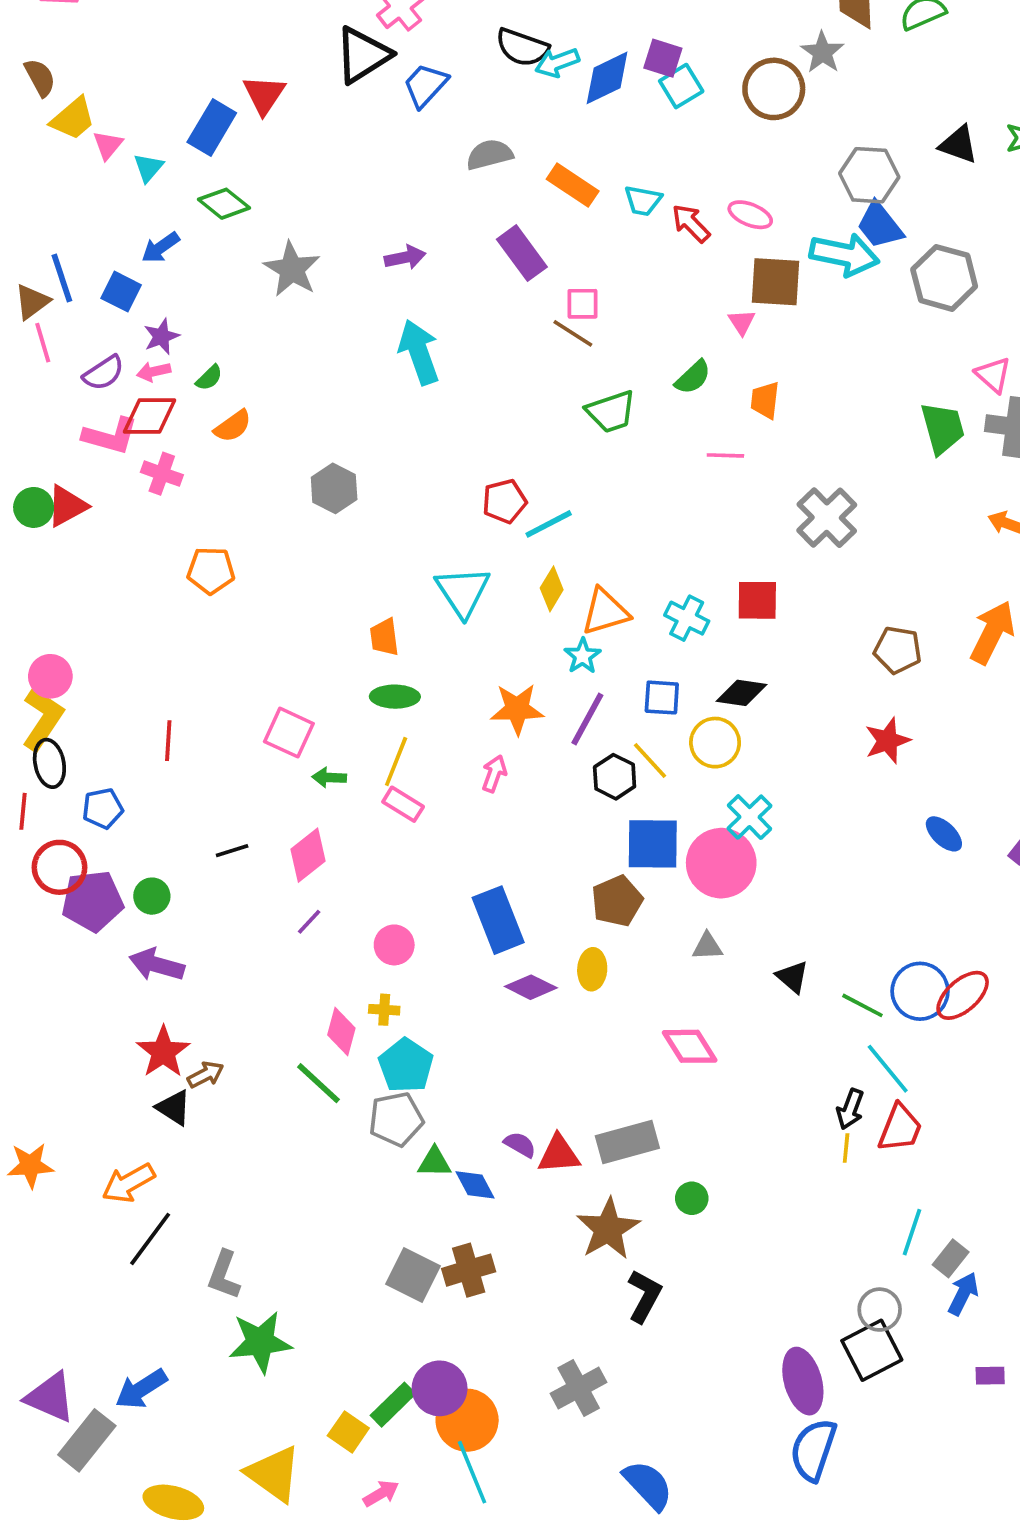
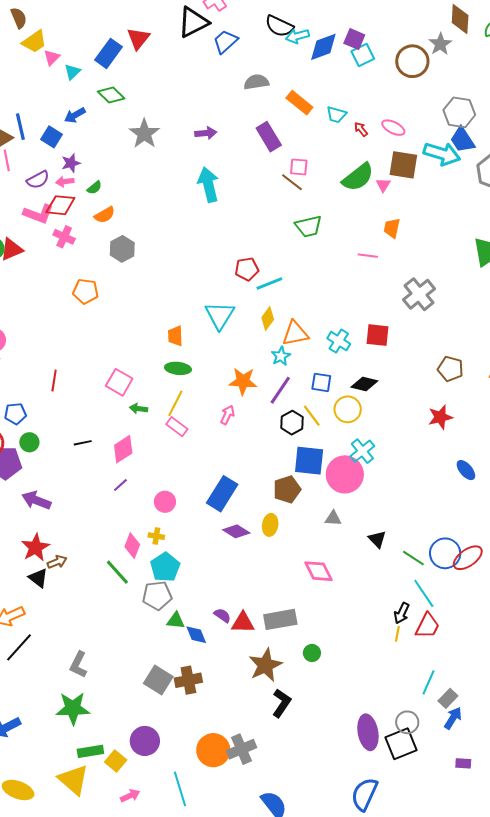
red arrow: (691, 223) -> (361, 129), size x0.7
green semicircle: (693, 377) -> (358, 177), moved, size x1.6
gray hexagon: (334, 488) -> (122, 249), moved
green circle: (152, 896) -> (29, 442), moved
blue rectangle: (498, 920) -> (222, 494), turned 48
gray L-shape: (224, 1275) -> (78, 665), moved
purple ellipse: (803, 1381) -> (368, 732), moved
purple circle: (440, 1388) -> (145, 741), moved
green rectangle: (393, 1405) -> (90, 751), moved, turned 30
orange circle: (467, 1420) -> (213, 750), moved

